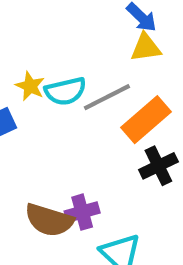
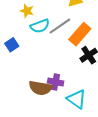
yellow star: (30, 86) -> (27, 11), moved
purple cross: (82, 212) -> (56, 82), turned 35

